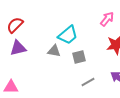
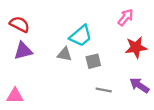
red semicircle: (15, 25) -> (20, 24), turned 72
gray line: (88, 82) -> (104, 90), turned 40

